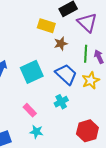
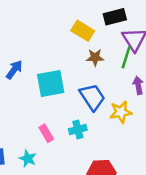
green line: (86, 54) -> (126, 57), moved
pink rectangle: (30, 110) -> (46, 133), moved
cyan star: (36, 132) -> (28, 159), moved

